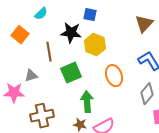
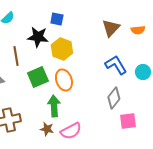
orange ellipse: (114, 76) -> (64, 80), moved

